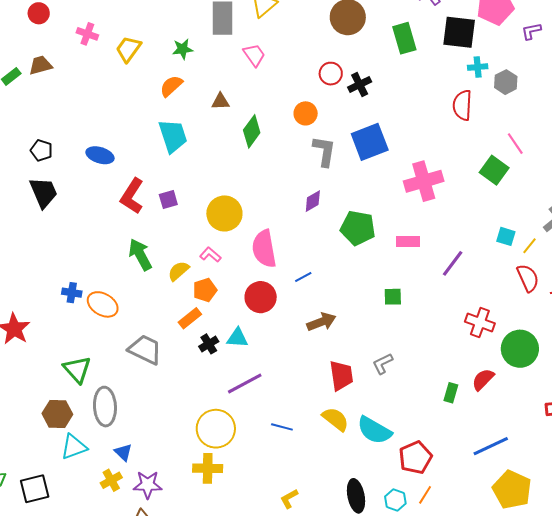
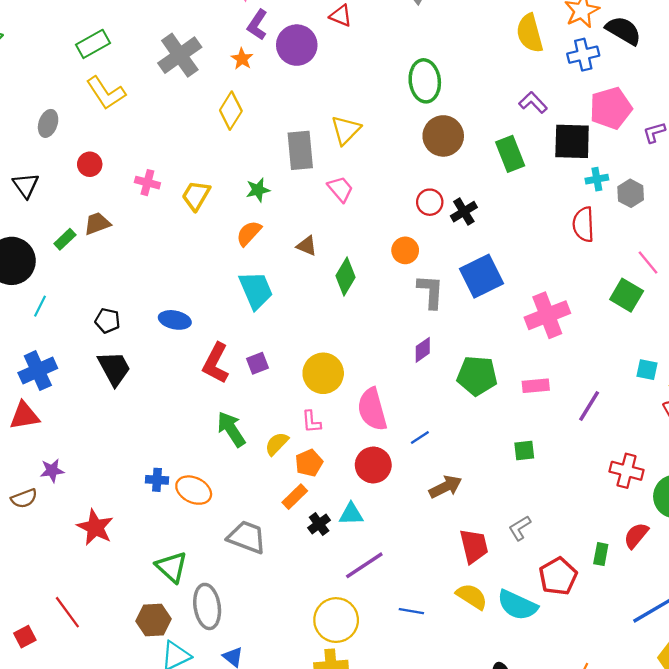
brown triangle: (220, 101) -> (307, 246), turned 30
pink L-shape: (210, 255) -> (311, 422), turned -130
red pentagon: (415, 457) -> (558, 576), moved

